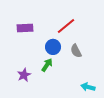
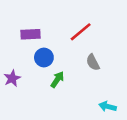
blue circle: (53, 47) -> (44, 57), moved
purple star: (24, 75) -> (12, 78), moved

